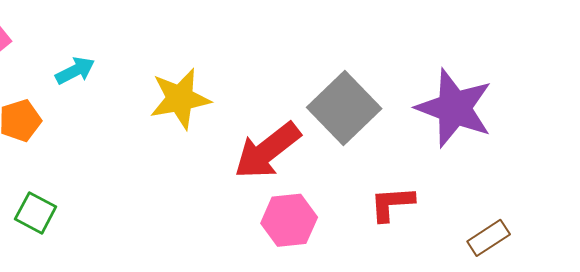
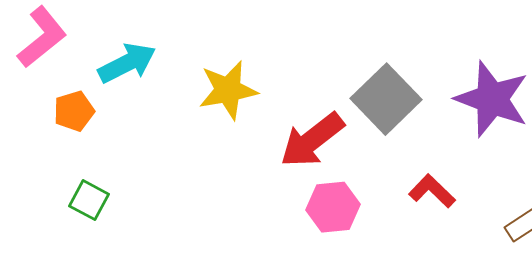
cyan arrow: (75, 71) -> (127, 63), size x1.5
red L-shape: (392, 204) -> (432, 191), turned 48

